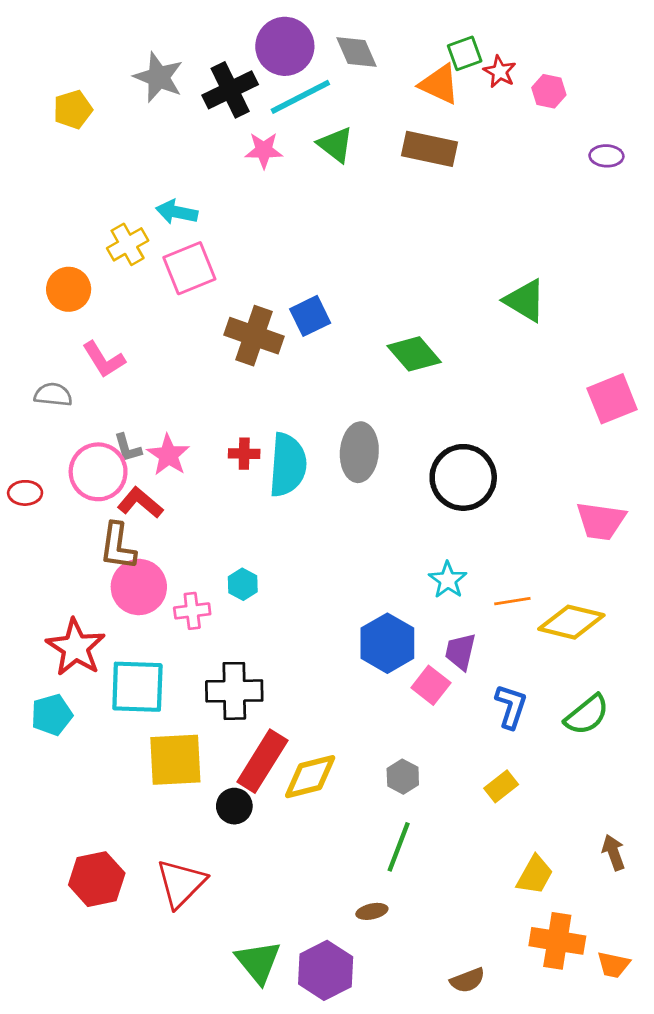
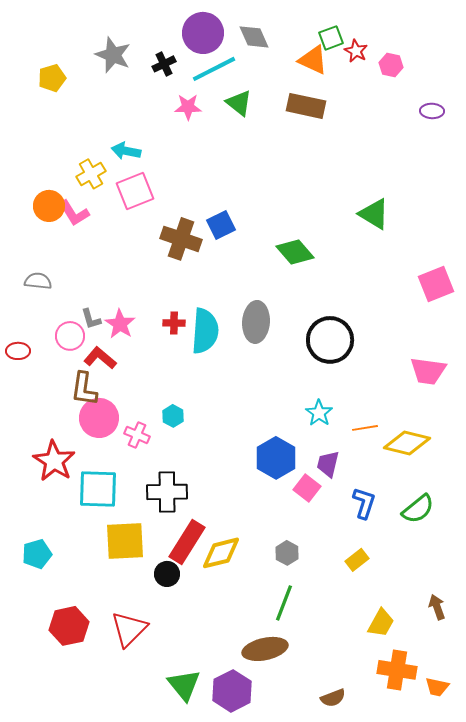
black cross: (230, 90) -> (164, 64), size x0.6
pink L-shape: (104, 360) -> (74, 213), moved
pink circle: (98, 472) -> (70, 336), size x0.7
pink cross: (192, 611) -> (137, 435), turned 30
cyan pentagon: (52, 715) -> (37, 554), moved
brown ellipse: (372, 911) -> (265, 649), size x2.0

